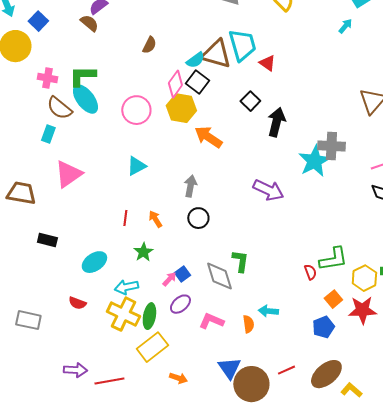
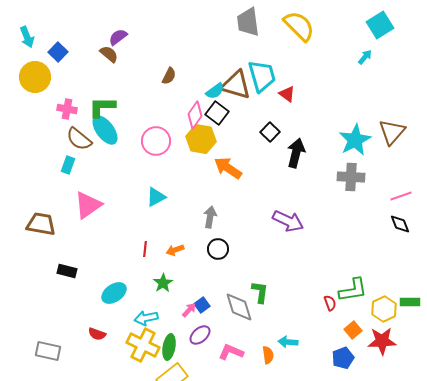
cyan star: (314, 161) -> (355, 140), moved
orange arrow: (155, 219) -> (175, 250), turned -78

